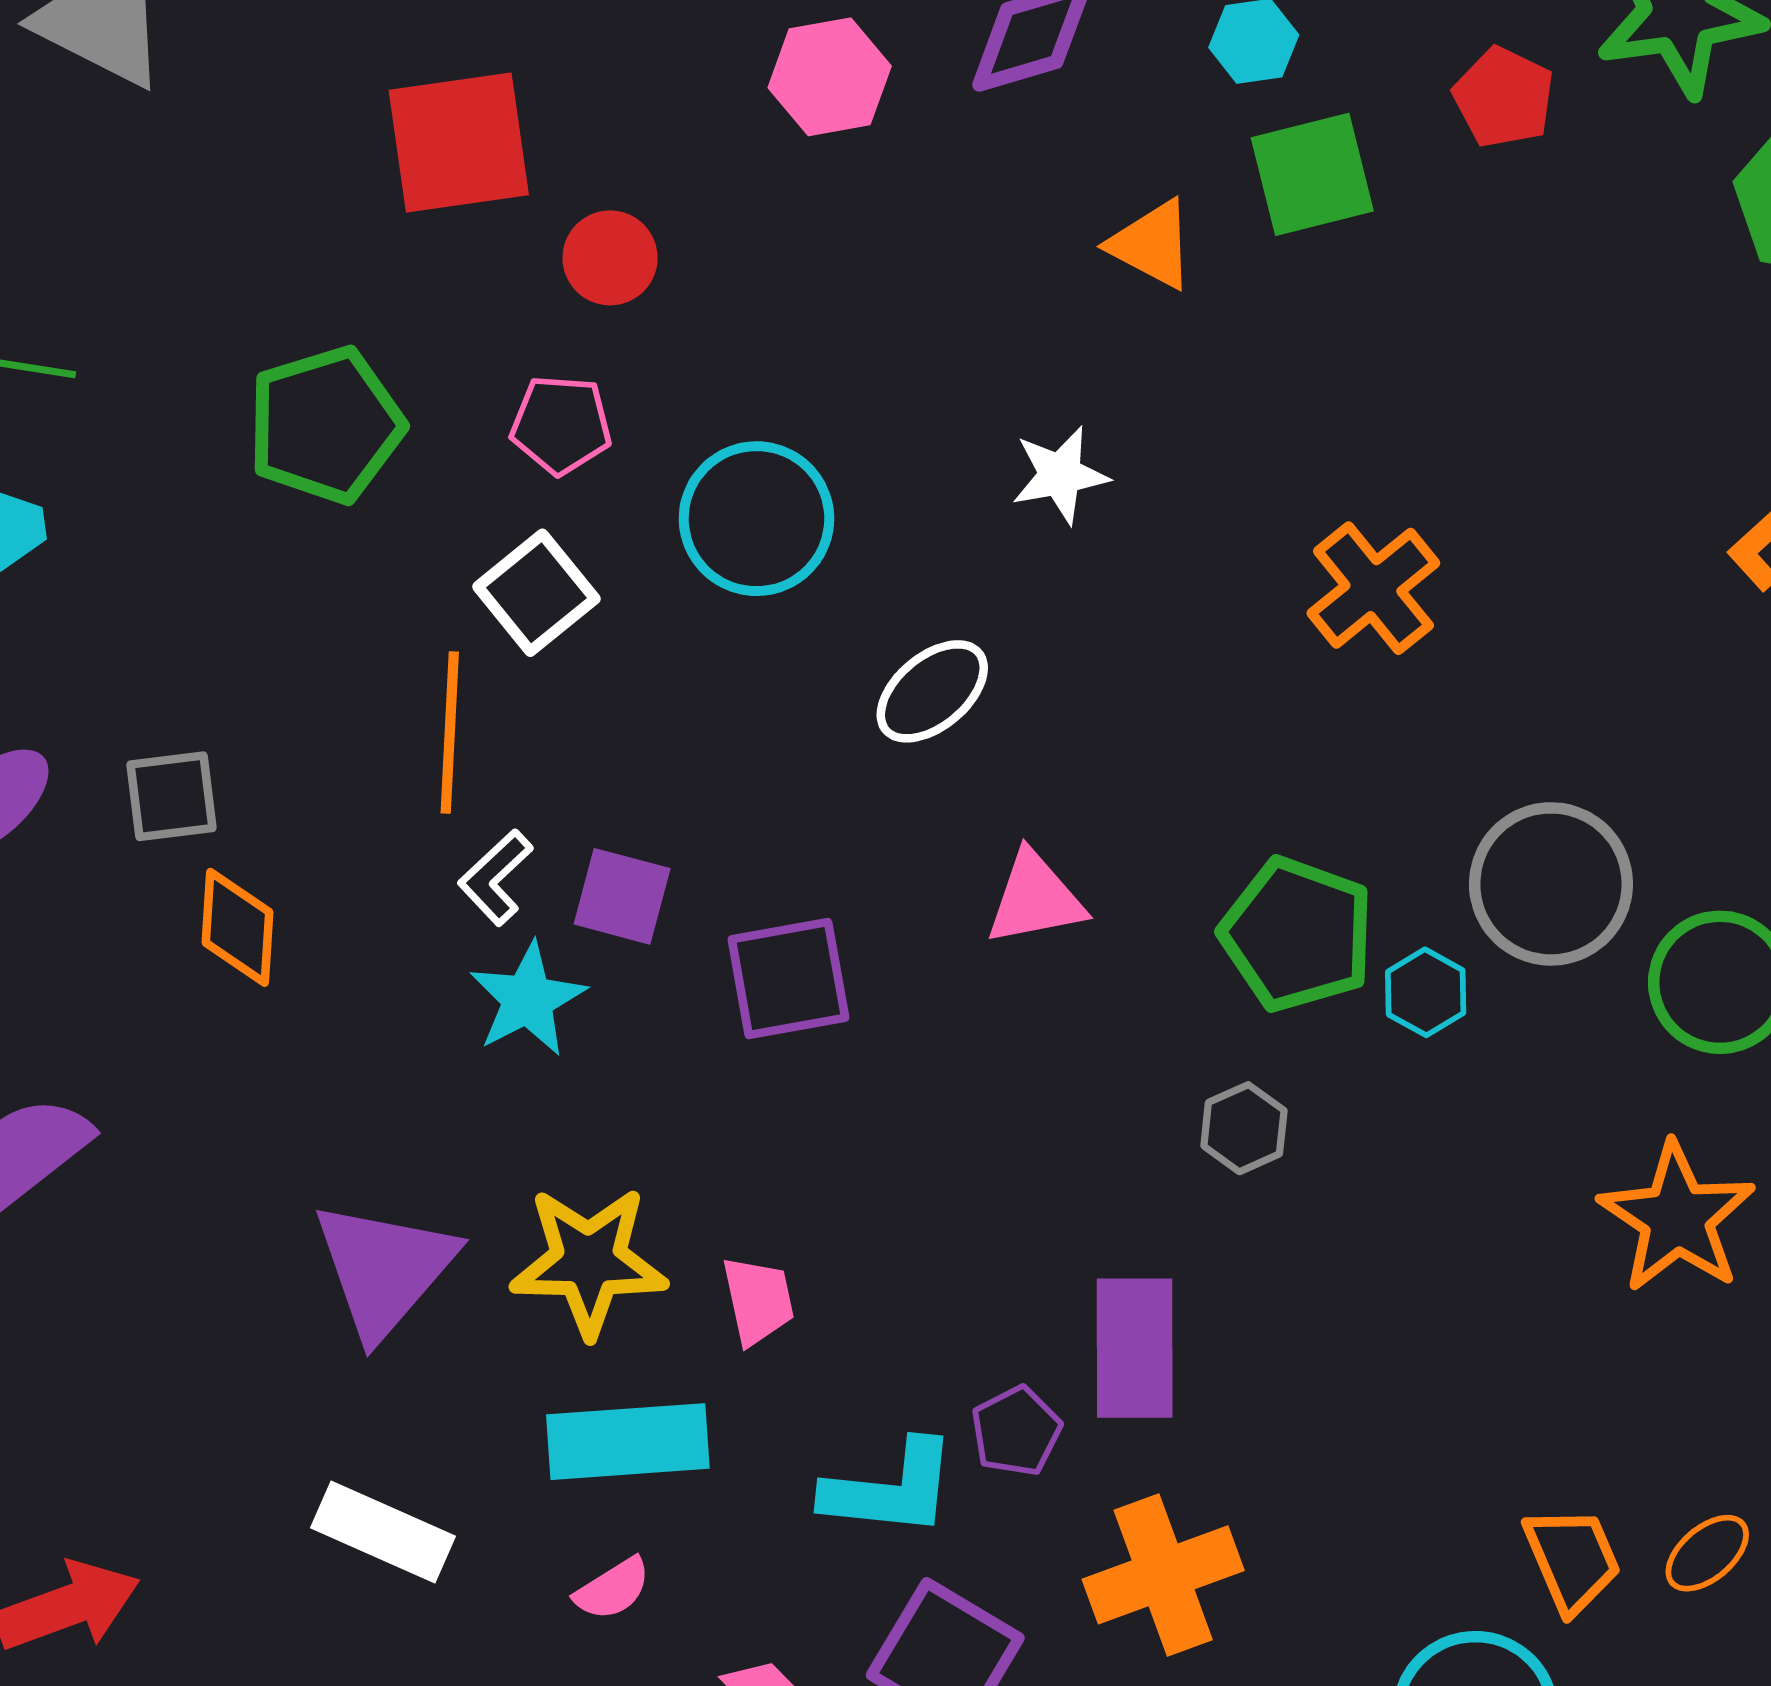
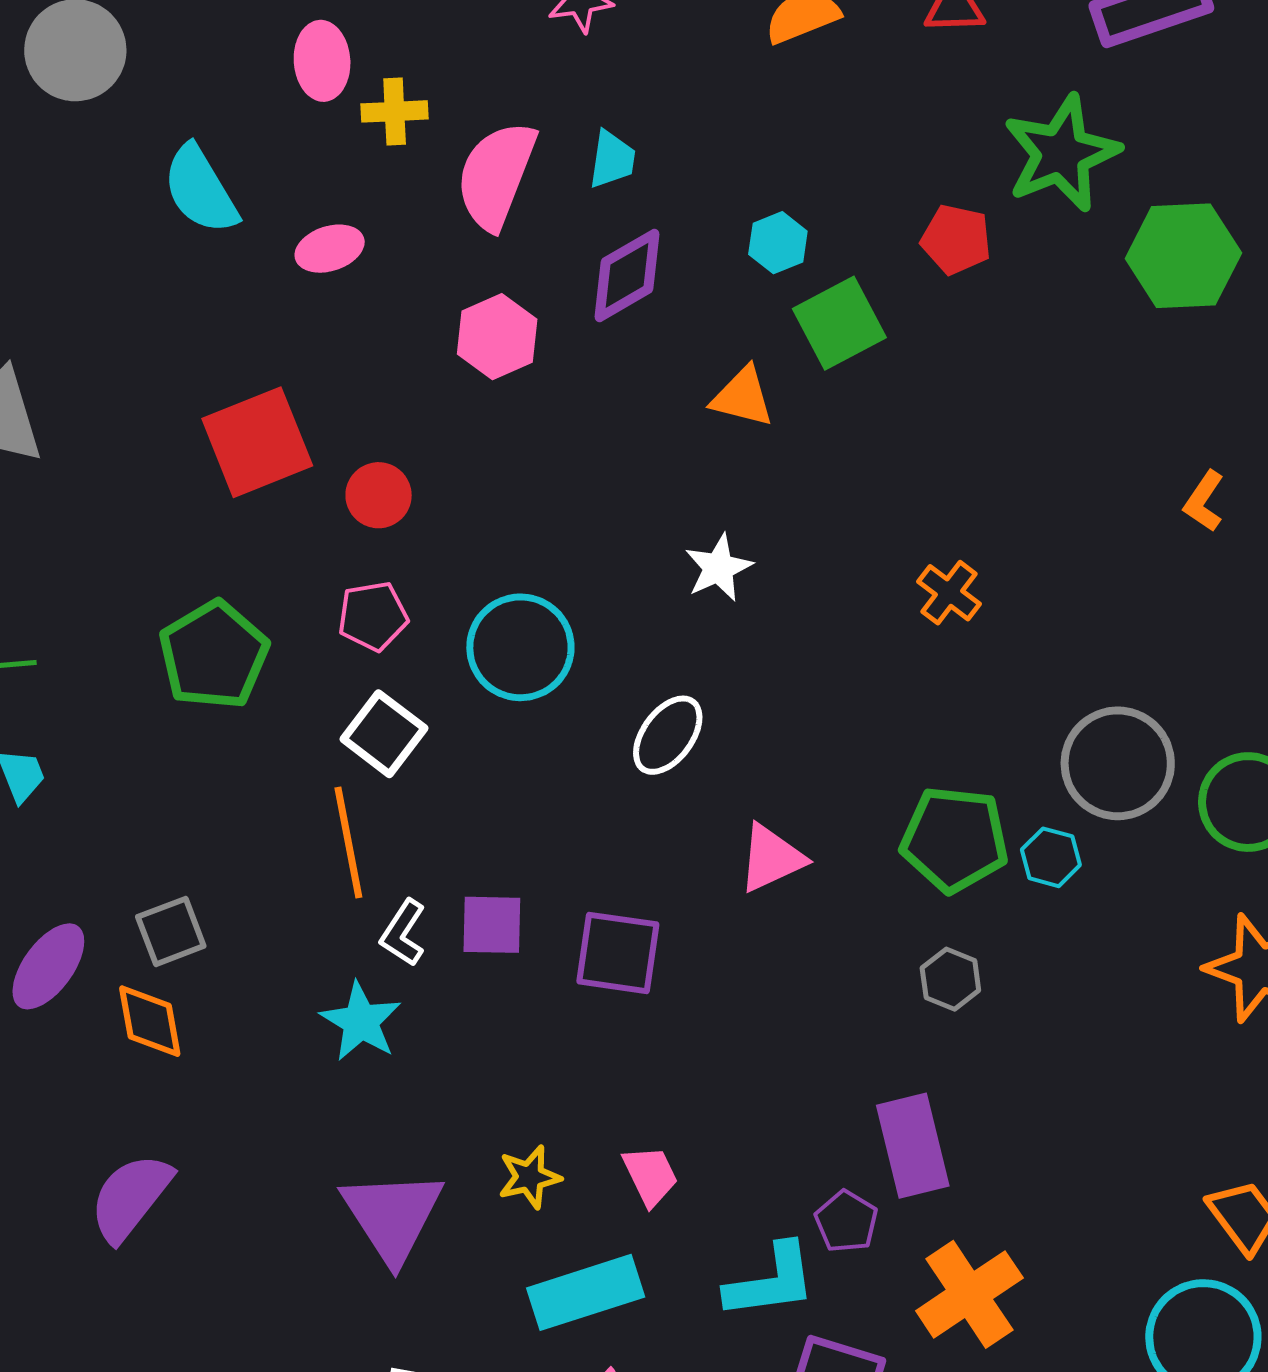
orange cross: (1373, 588) -> (949, 593), size x0.7
orange diamond: (237, 927) -> (150, 1021), moved
purple square: (788, 979) -> (618, 953), turned 32
cyan star: (528, 999) -> (361, 1021), moved
yellow star: (589, 1261) -> (529, 1177), size x0.6

